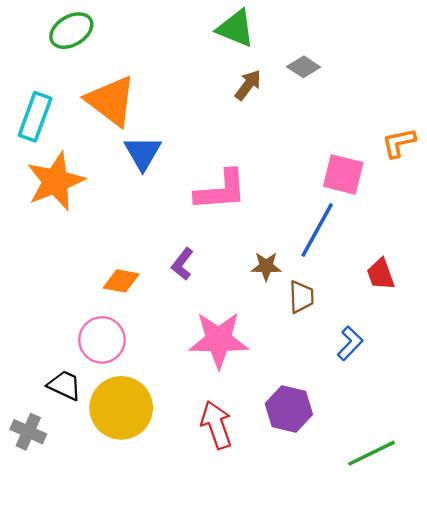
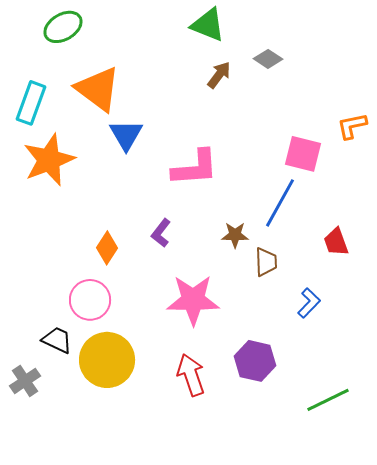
orange diamond: (121, 281) -> (107, 248), turned -68
gray cross: (28, 432) -> (25, 381), turned 32

